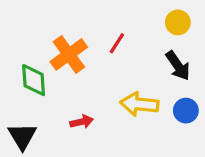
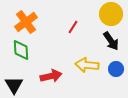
yellow circle: (178, 22) -> (111, 14), size x1.5
orange cross: (69, 54) -> (26, 22), moved
red arrow: (82, 122) -> (51, 76), size x1.5

